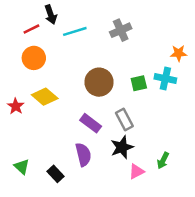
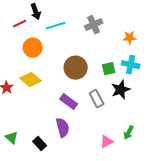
orange star: (179, 53) -> (130, 38), moved
orange circle: (34, 58) -> (33, 48), moved
black star: (122, 147) -> (121, 90), moved

